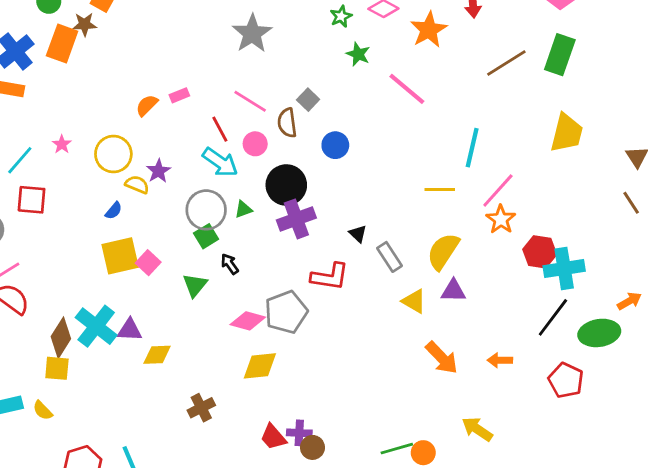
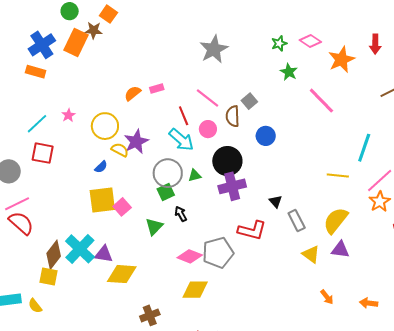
purple star: (159, 171) -> (136, 142), size x1.4
yellow diamond: (157, 355) -> (122, 274), size x1.4
orange arrow: (442, 358) -> (327, 297), size x0.6

